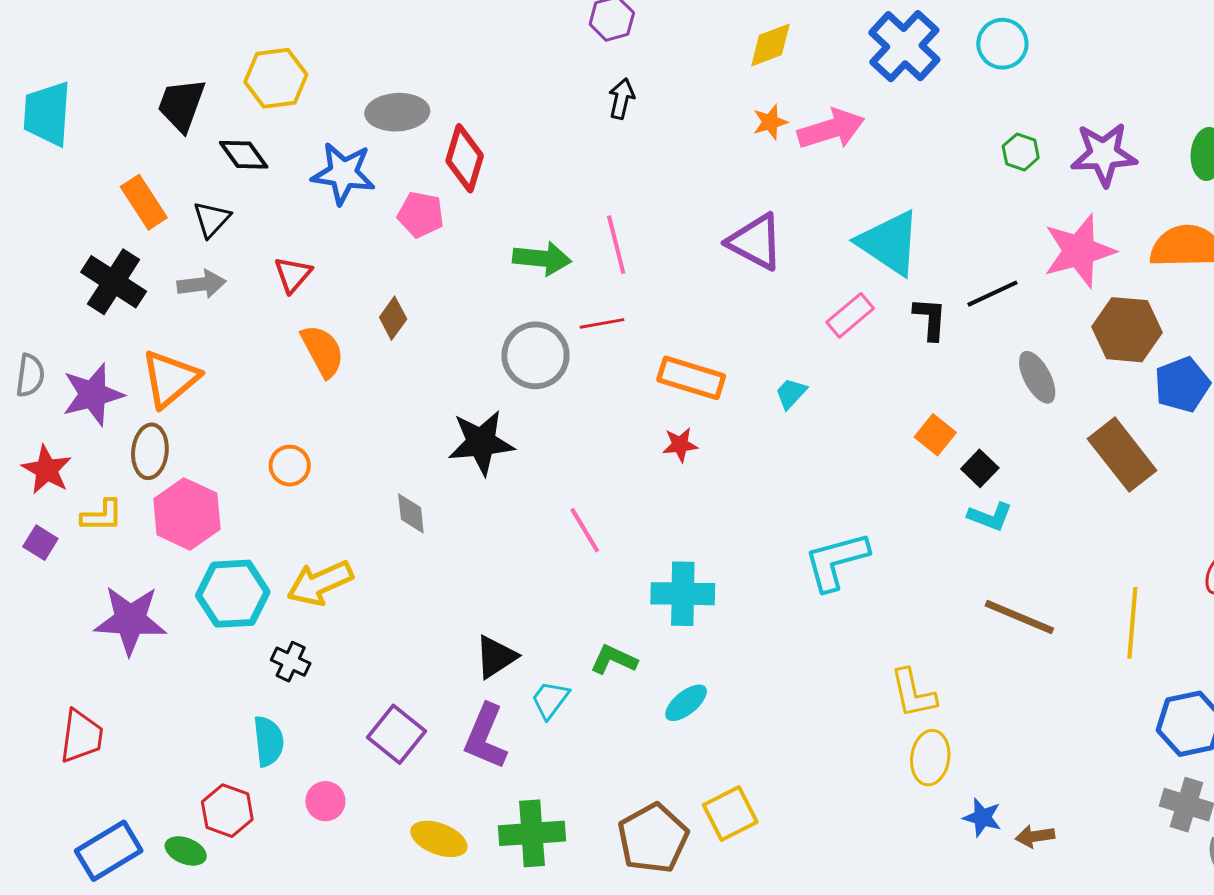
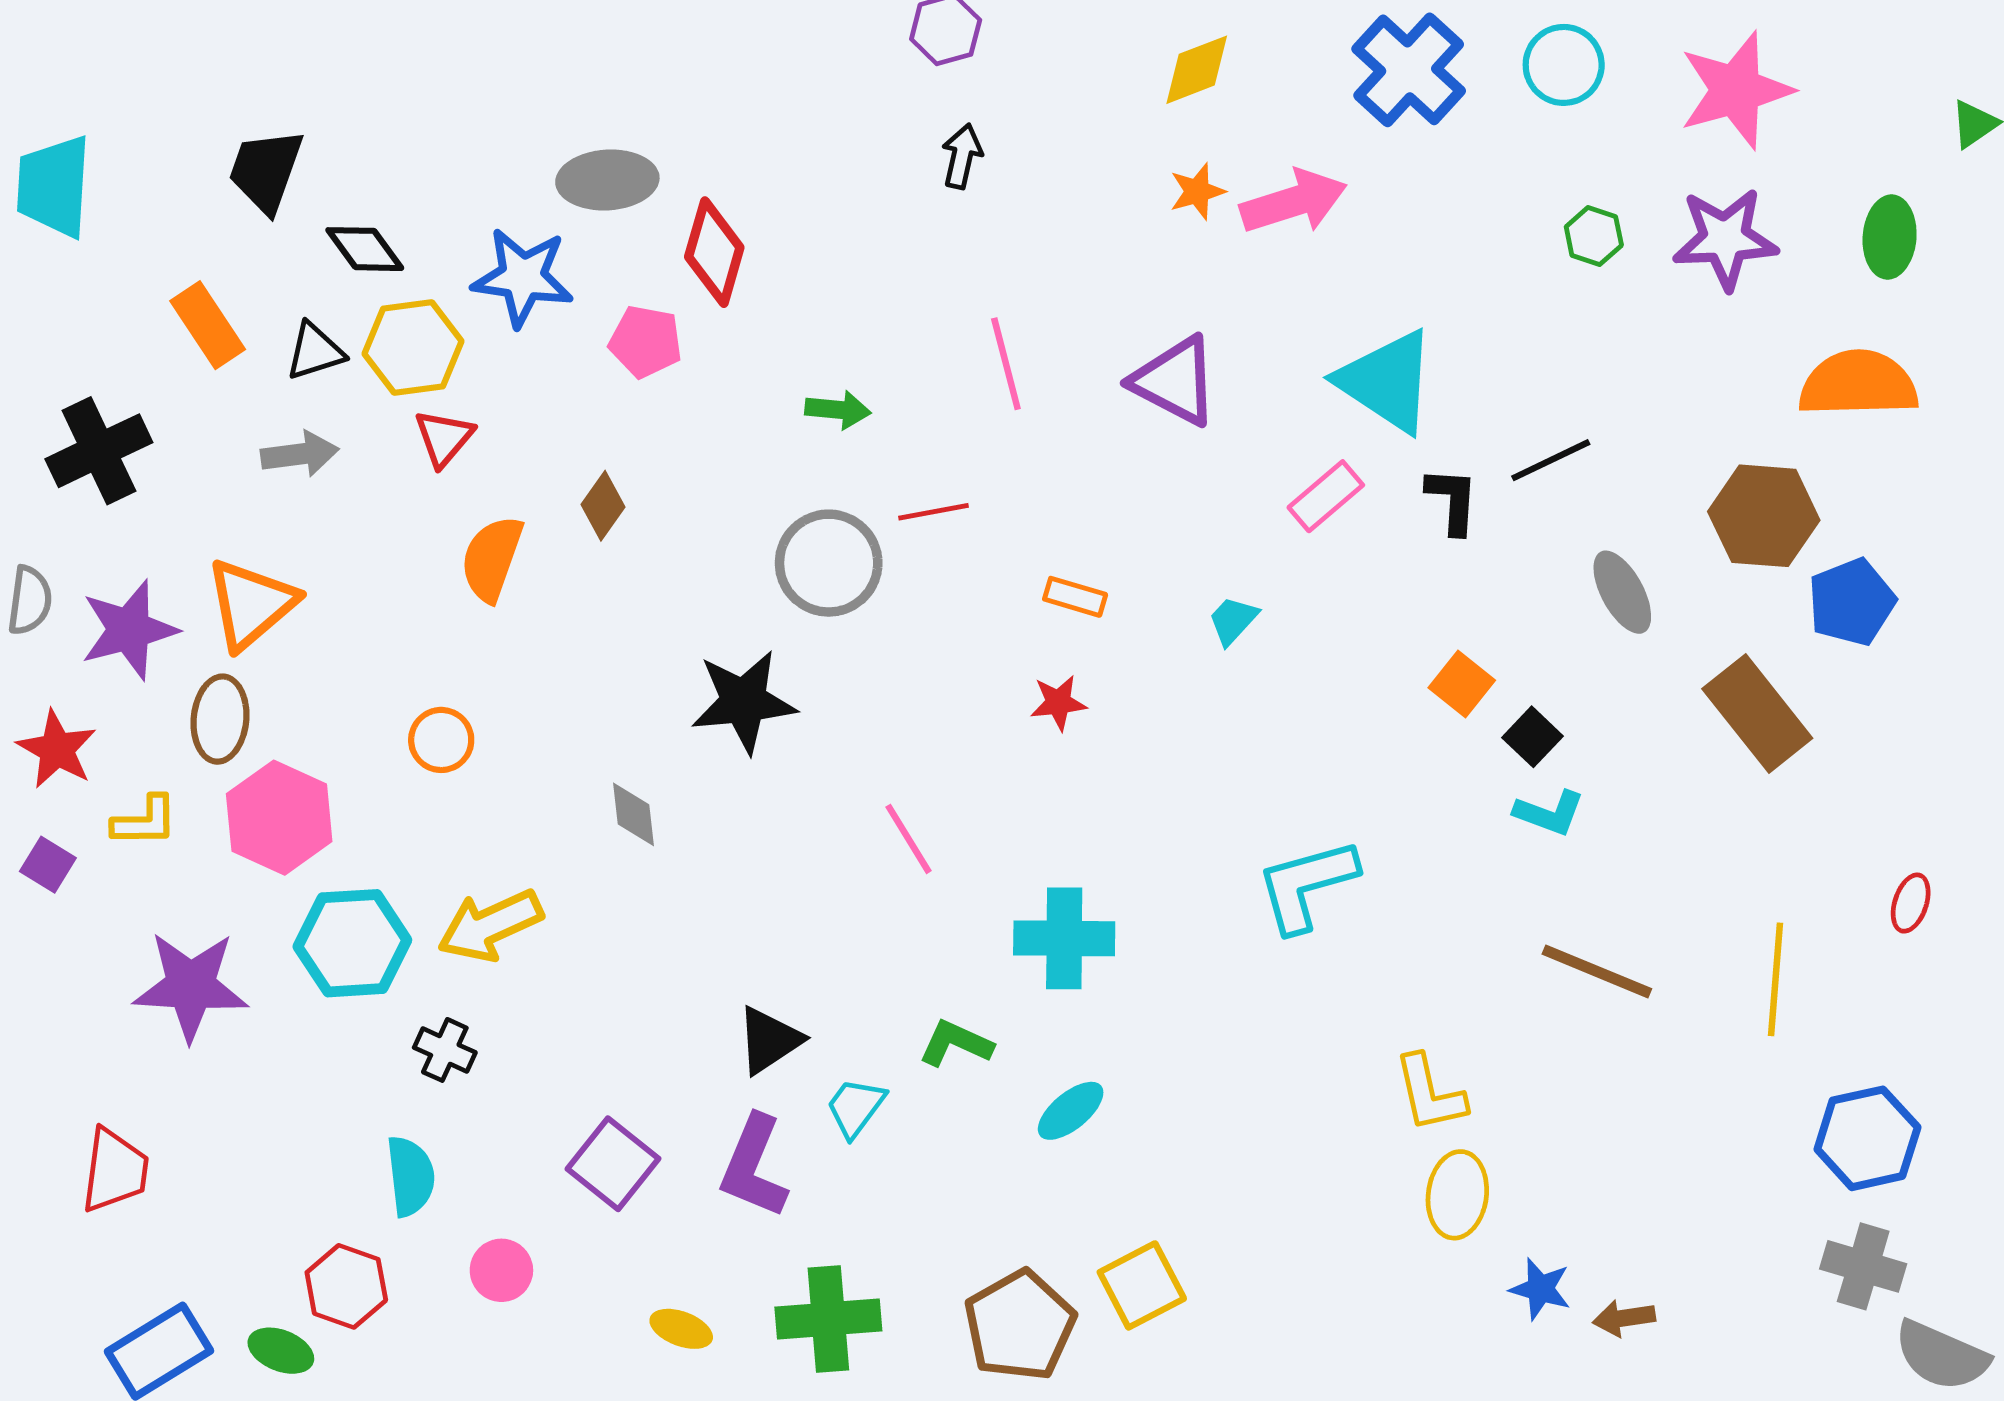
yellow hexagon: (276, 78) -> (413, 347), moved
black triangle: (212, 219) -> (315, 351), turned 30
pink line: (616, 245) -> (1006, 364), moved
pink star: (1079, 251) -> (1736, 90), moved
green arrow: (542, 258) -> (838, 410), size x0.7
black cross: (114, 282) -> (99, 451), moved, turned 32
orange semicircle: (323, 351) -> (492, 559), turned -132
orange rectangle: (691, 378) -> (1075, 597), size x0.6
yellow ellipse: (439, 839) -> (681, 1329), size x0.7

